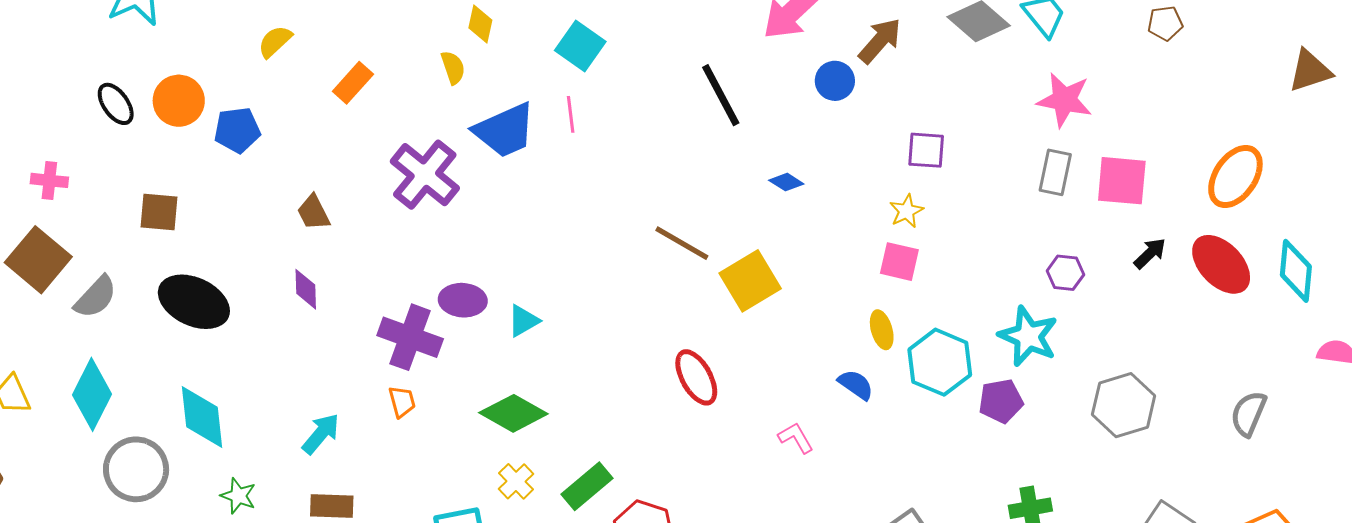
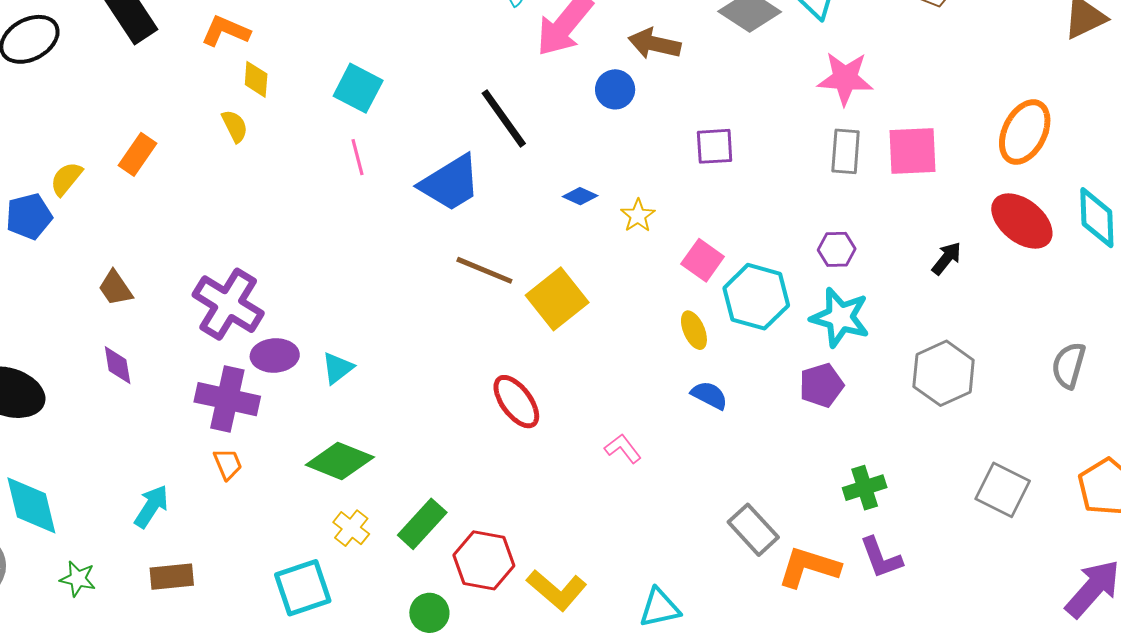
yellow semicircle: (275, 41) -> (66, 179), moved
brown arrow: (880, 41) -> (654, 44), turned -111
blue trapezoid: (505, 130) -> (450, 183), moved
purple cross: (425, 175) -> (228, 304), moved
yellow star: (906, 211) -> (638, 216), moved
black arrow: (1150, 253) -> (947, 258), moved
pink square: (899, 262) -> (703, 260), turned 30
purple hexagon: (1065, 273) -> (837, 249), moved
cyan hexagon: (940, 362) -> (756, 297), moved
blue semicircle: (856, 385) -> (709, 395), moved

